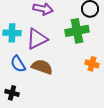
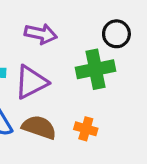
orange cross: (92, 64) -> (86, 129), moved

